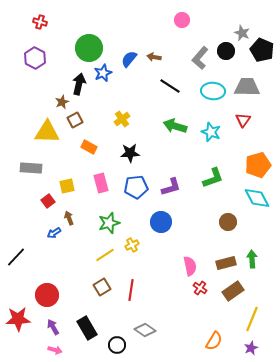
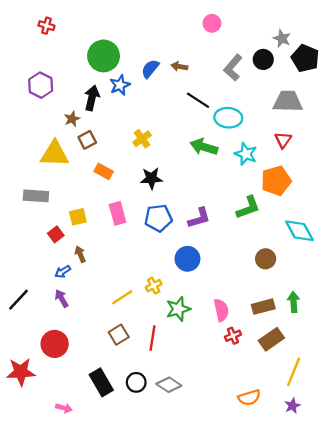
purple hexagon: (35, 58) -> (41, 85), moved
cyan ellipse: (213, 91) -> (228, 118), moved
orange pentagon: (258, 165) -> (276, 181), moved
green star: (109, 223) -> (178, 309), moved
red cross: (200, 288) -> (233, 336), turned 32
purple arrow: (53, 327) -> (62, 298), moved
orange semicircle: (214, 341) -> (249, 398), turned 42
black circle: (117, 345) -> (136, 382), moved

